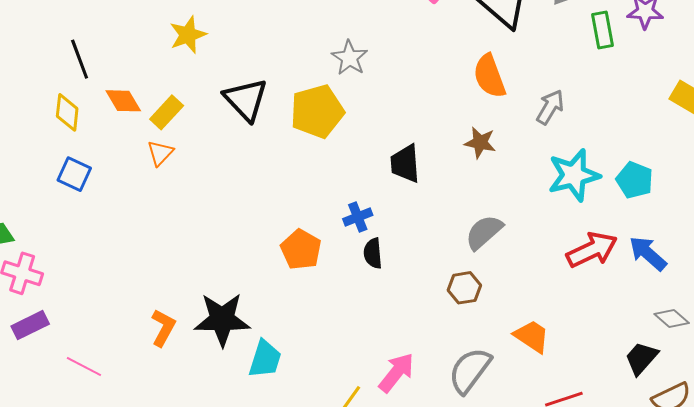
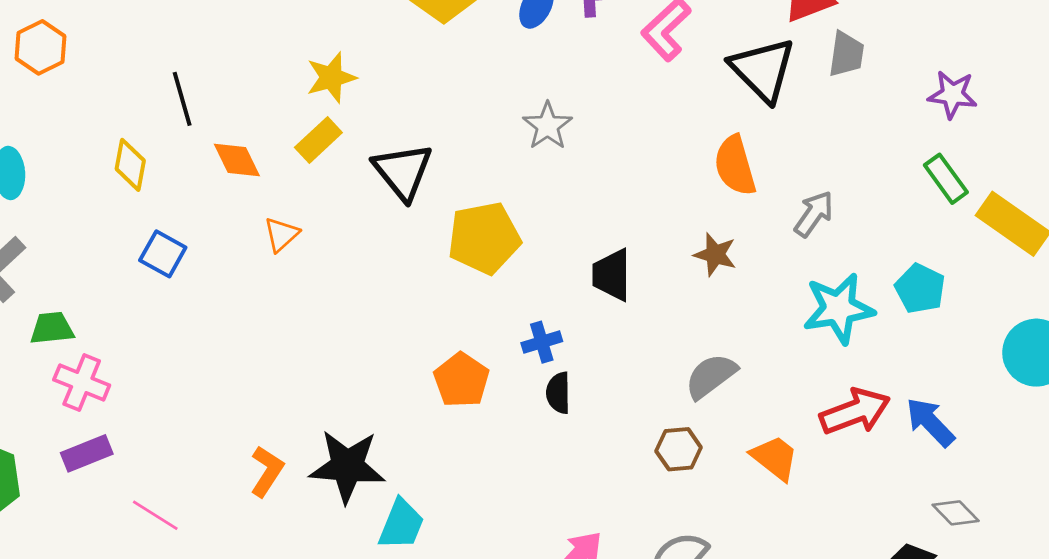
green rectangle: (603, 30) -> (946, 179), moved, turned -30
yellow pentagon: (317, 111) -> (484, 238), moved
yellow diamond: (67, 112) -> (130, 165), moved
yellow rectangle: (167, 112) -> (318, 140), moved
cyan pentagon: (635, 180) -> (920, 289), moved
orange trapezoid: (532, 336) -> (775, 458), moved

